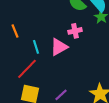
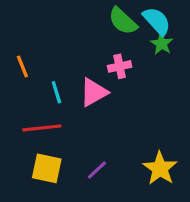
red line: (27, 69) -> (42, 128), turned 40

